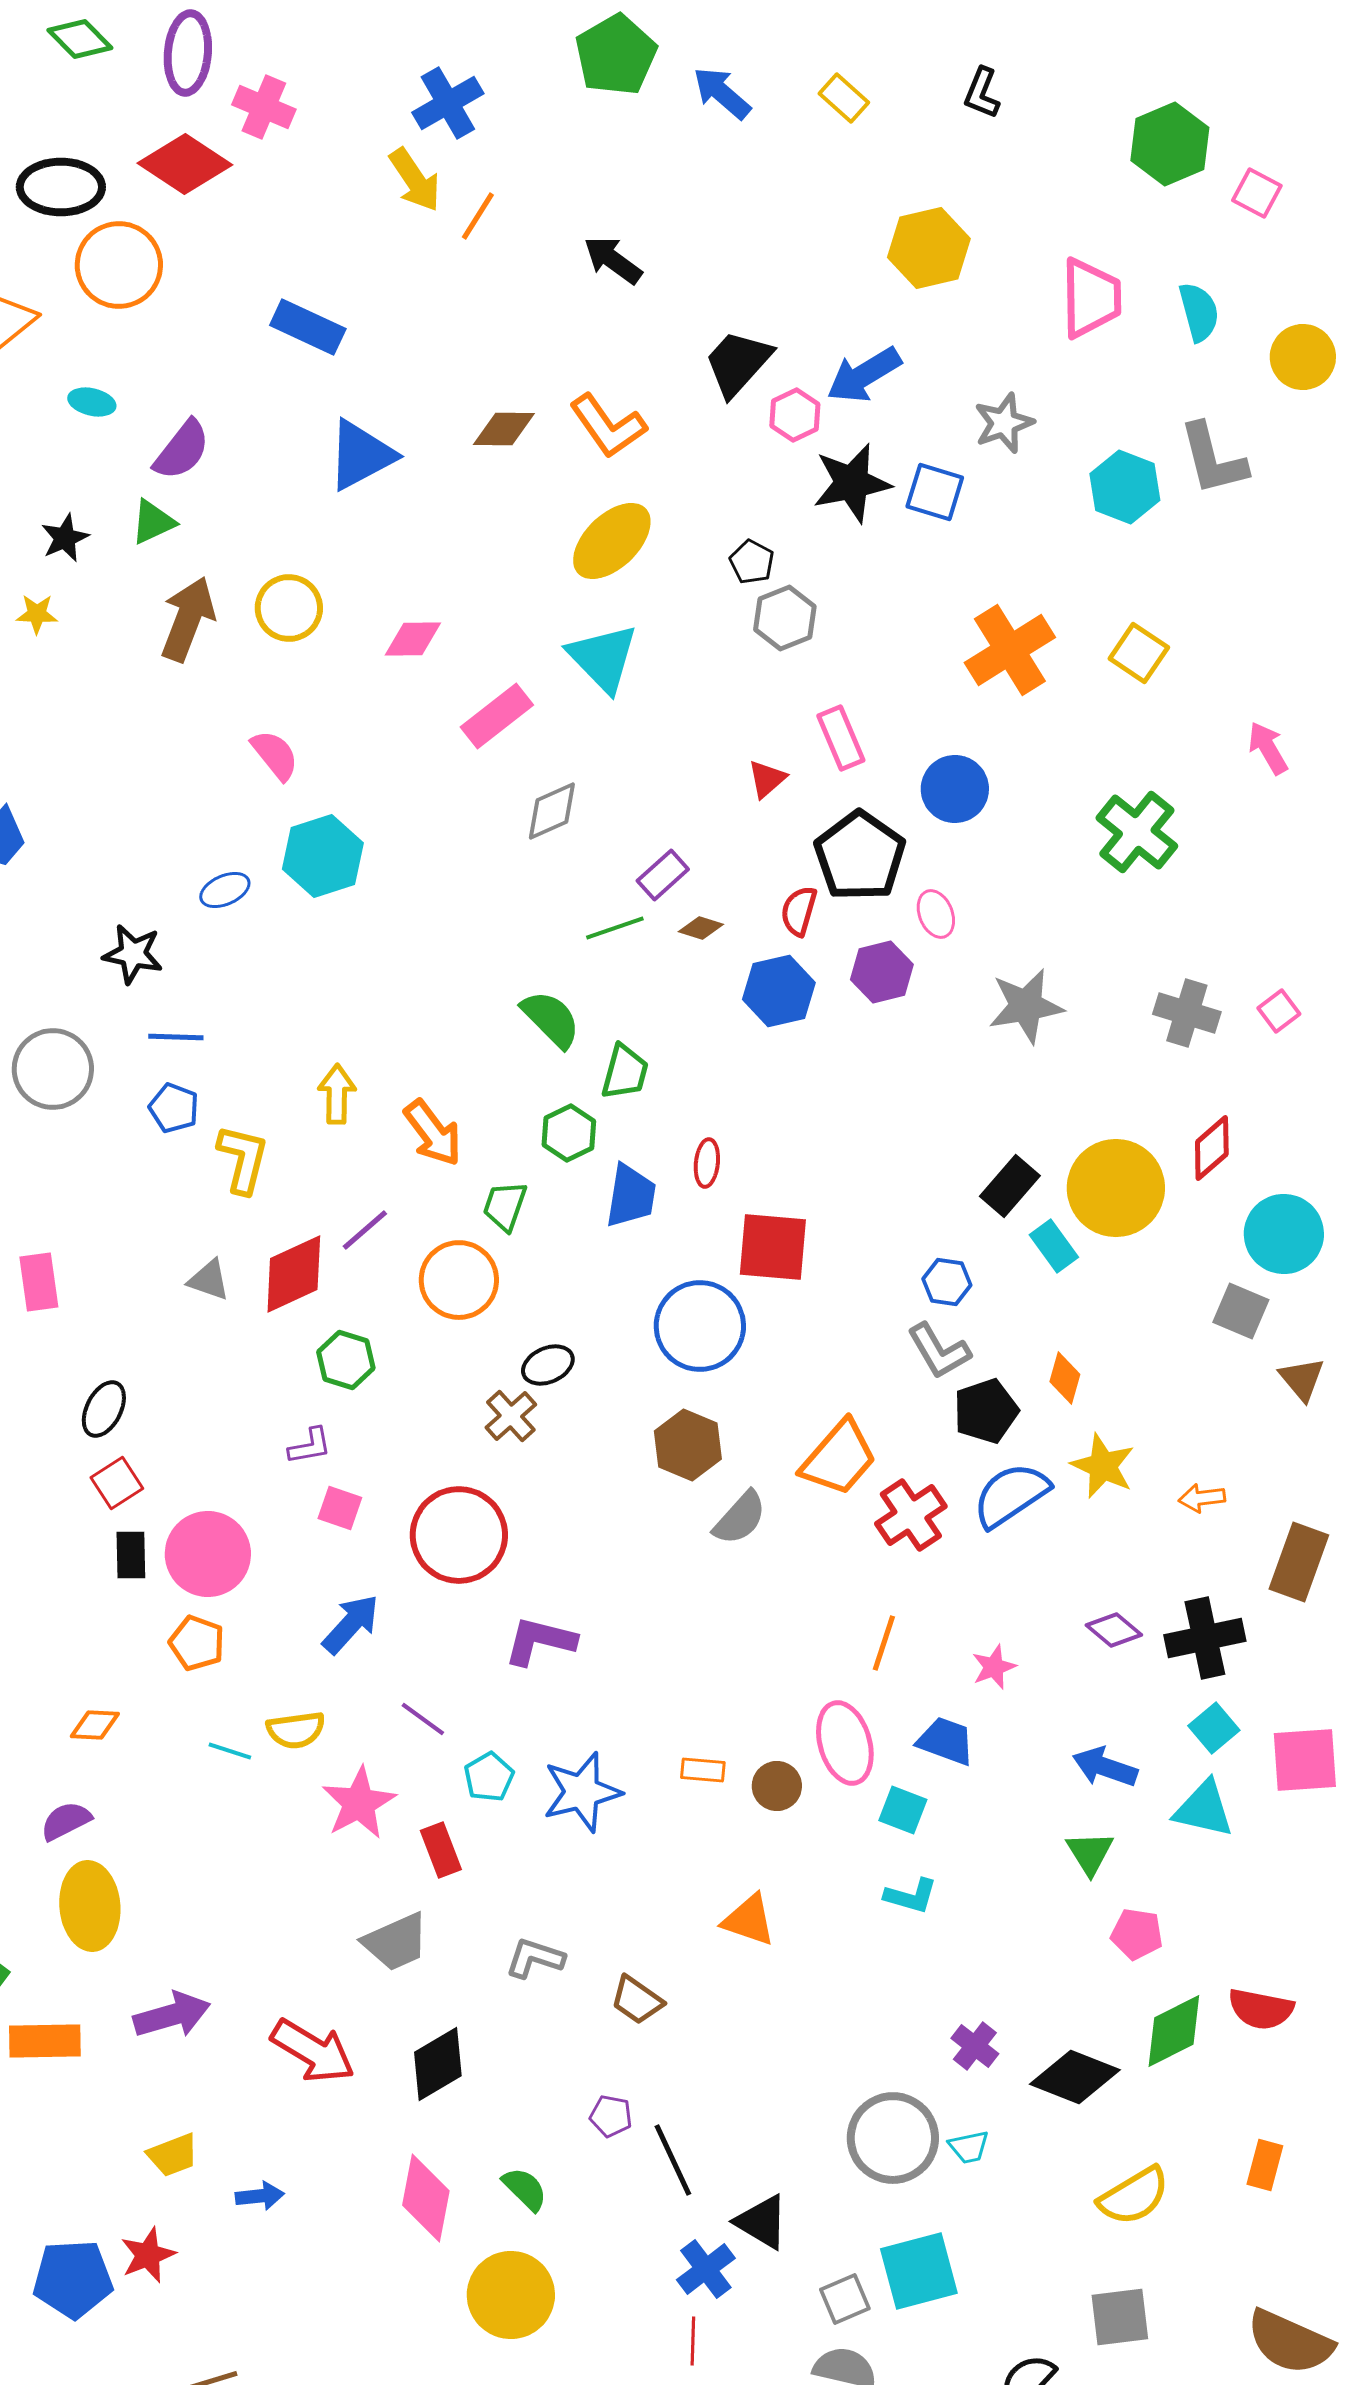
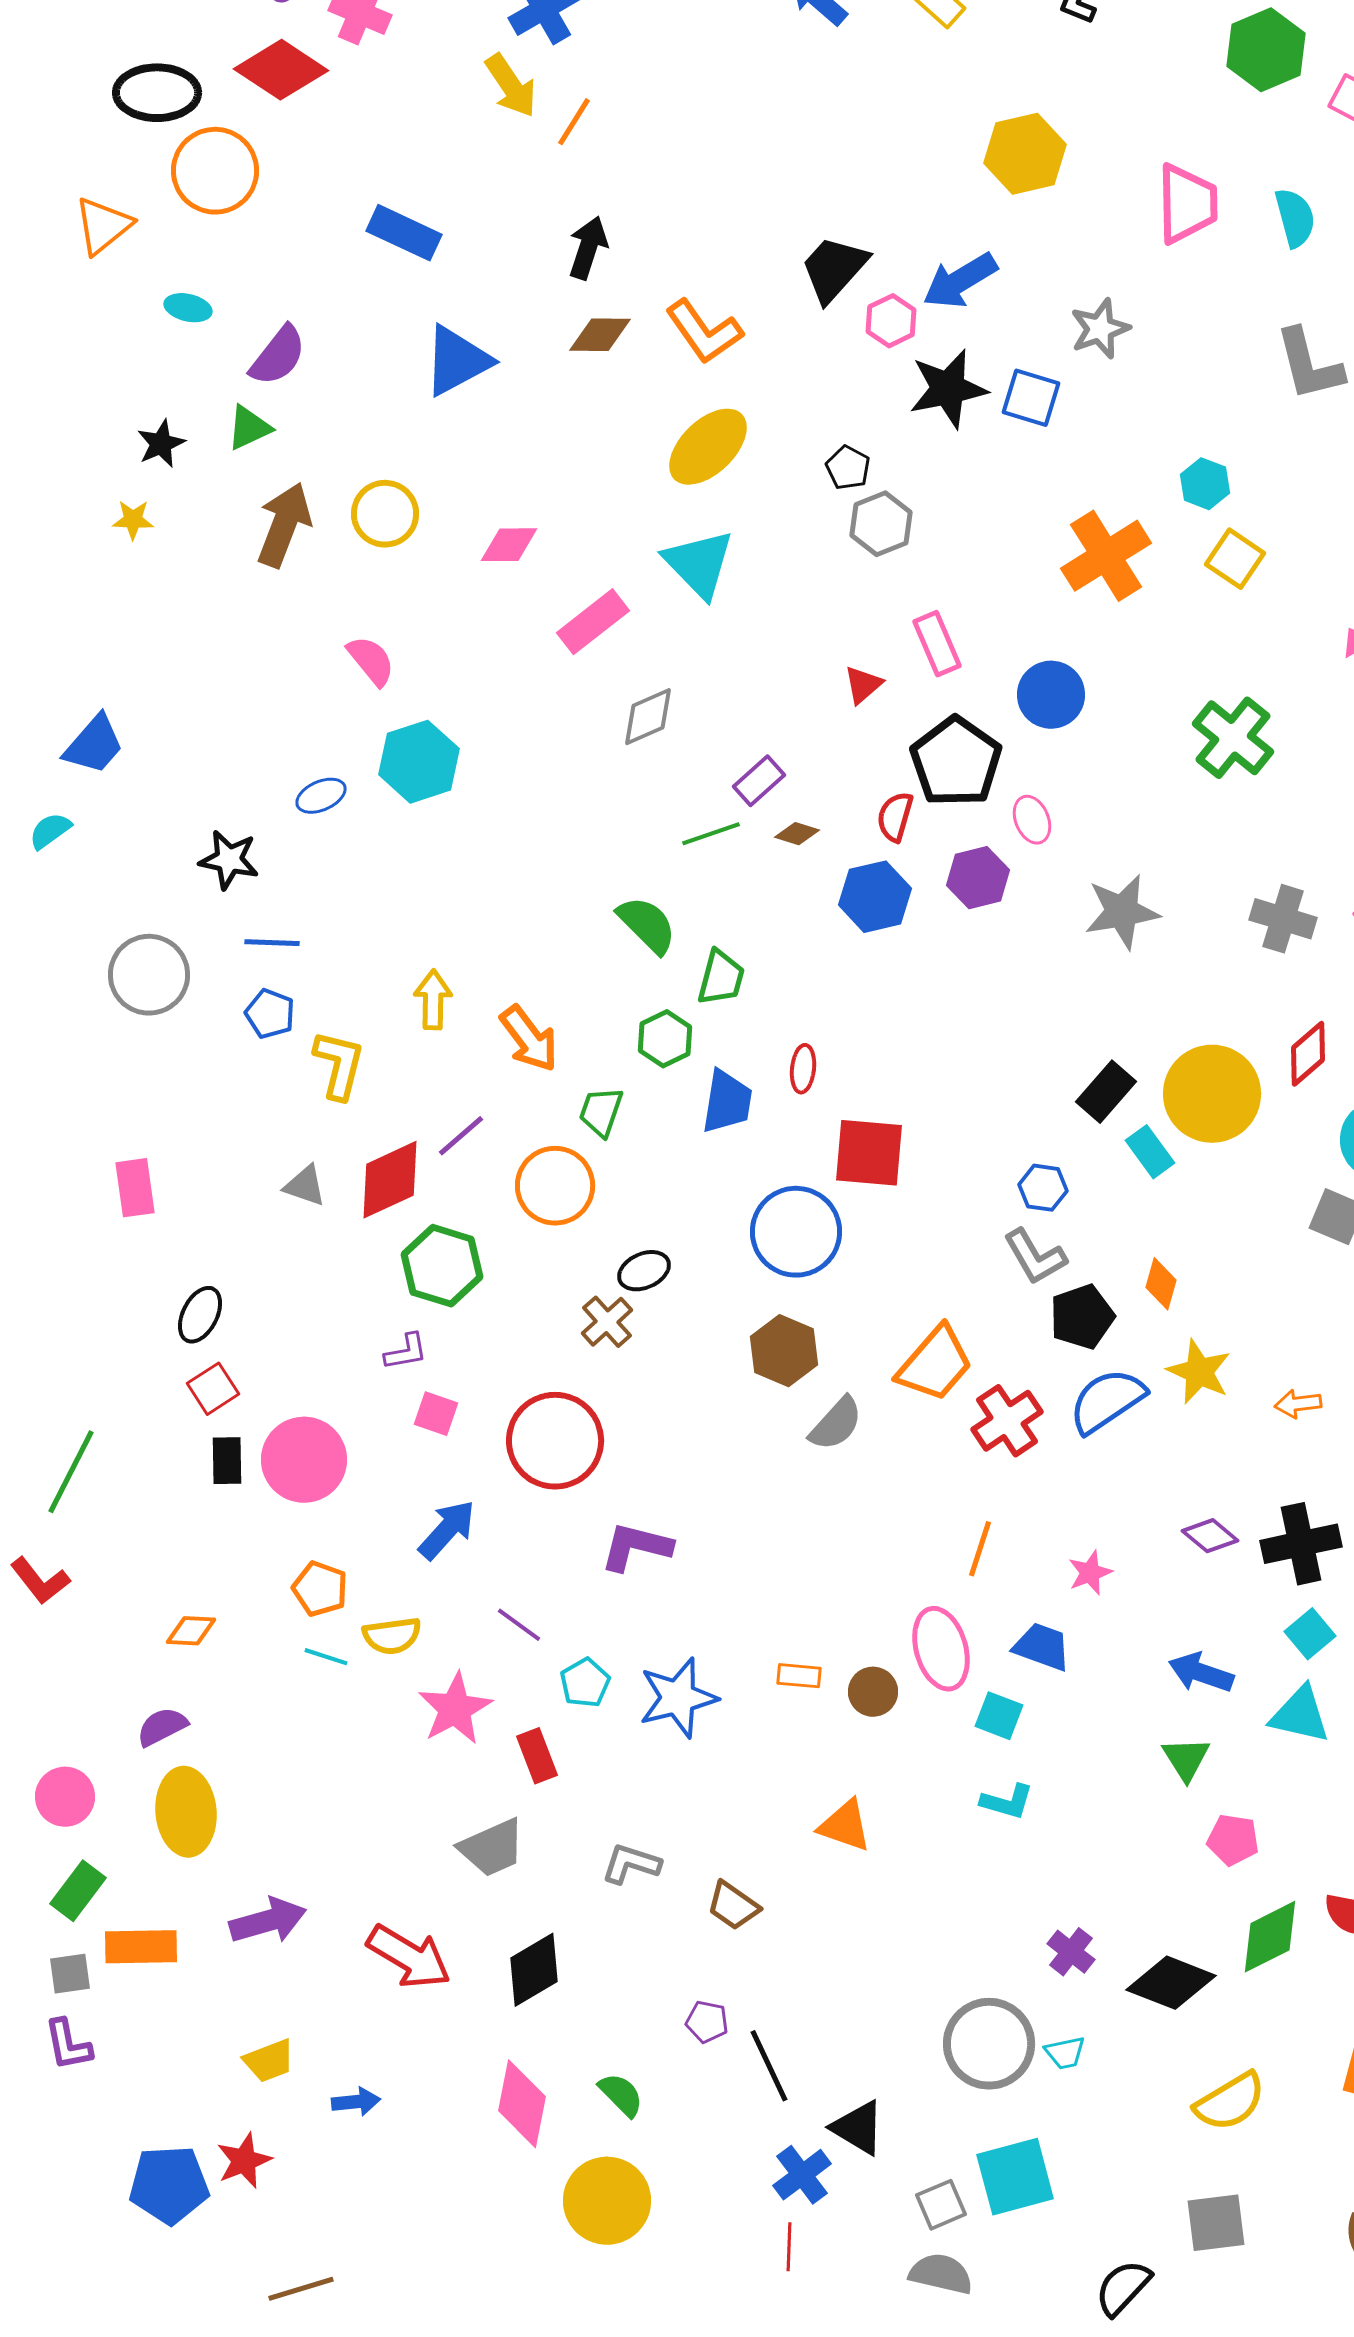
black arrow: (613, 260) -> (588, 248), moved, turned 72
cyan hexagon: (1125, 487) -> (1205, 484), moved, size x0.7
green hexagon: (346, 1360) -> (442, 1266), size x1.4
orange pentagon: (197, 1643) -> (320, 1589), moved

